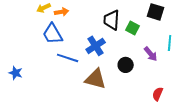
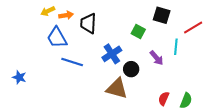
black trapezoid: (112, 20) -> (88, 23), moved
blue cross: (96, 46) -> (112, 54), moved
brown triangle: (96, 79) -> (117, 88), moved

